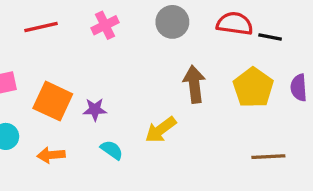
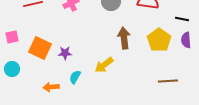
black line: (270, 37) -> (182, 19), moved
cyan semicircle: (112, 150) -> (75, 77), turned -96
orange arrow: (51, 155) -> (51, 87), moved

